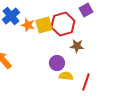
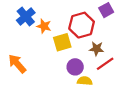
yellow square: (44, 25) -> (62, 42), moved
red line: (86, 82) -> (105, 64), moved, turned 36

